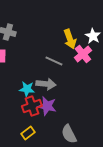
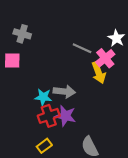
yellow arrow: (70, 39) -> (99, 73), moved
gray line: (54, 61) -> (82, 48), moved

